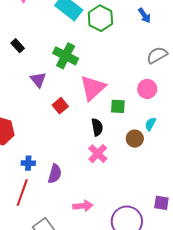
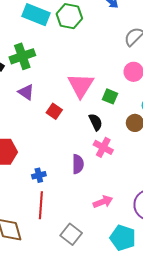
green cross: (66, 56) -> (22, 56), moved, turned -30
green square: (118, 106) -> (110, 96), turned 35
purple semicircle: (55, 174) -> (78, 164), moved

